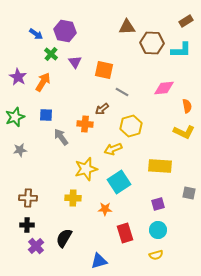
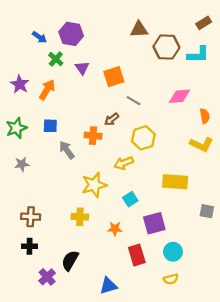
orange square: (104, 70) -> (114, 77), turned -30
cyan square: (119, 182) -> (130, 199), size x0.6
purple square: (158, 204) -> (154, 223), moved, size x1.5
purple cross: (36, 246) -> (47, 277), moved

